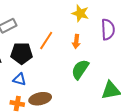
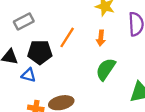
blue triangle: (19, 79) -> (29, 75), moved

